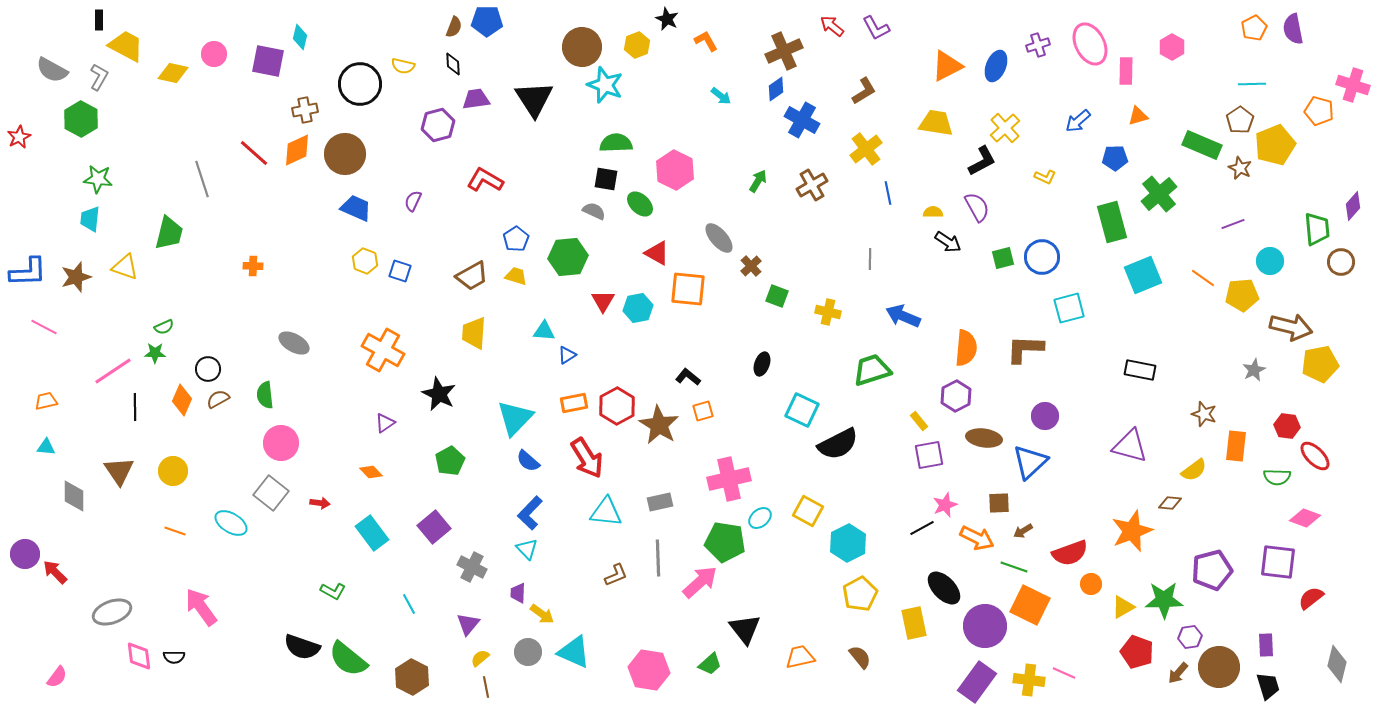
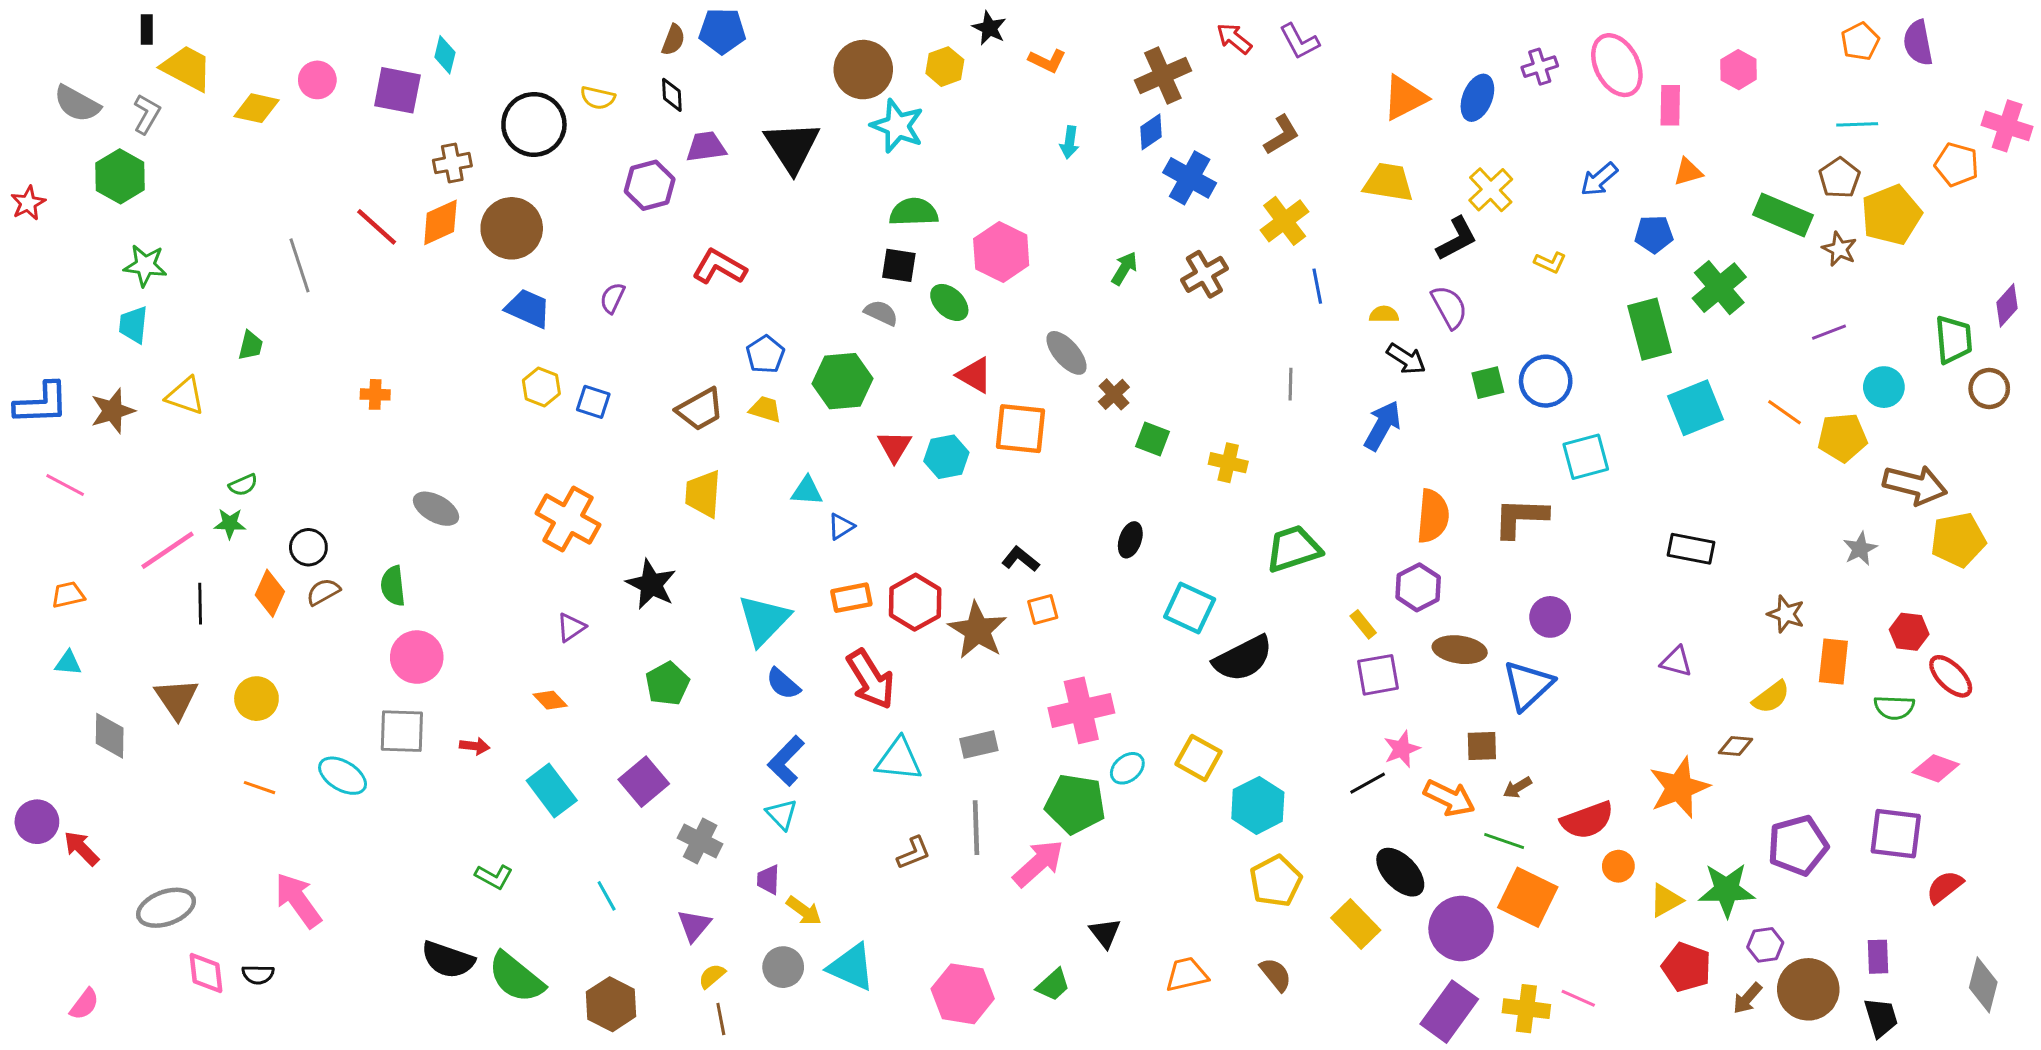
orange L-shape: (706, 41) -> (1047, 61), turned 145
cyan arrow: (721, 96) -> (1069, 142), turned 60
green trapezoid: (169, 233) -> (251, 345), size x0.6
blue arrow: (903, 316) -> (1382, 426), moved, turned 96
purple triangle: (1130, 446) -> (1676, 661), size x0.6
gray square: (271, 493) -> (402, 731), turned -36
yellow rectangle: (914, 623) -> (1356, 924), turned -32
black triangle: (745, 629) -> (1105, 933), size x0.7

